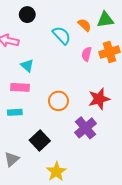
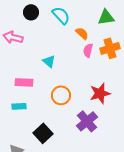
orange semicircle: (84, 25) -> (82, 33), moved
cyan semicircle: (62, 35) -> (61, 15), moved
cyan triangle: (27, 66) -> (49, 61), moved

